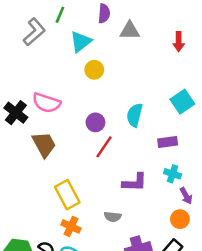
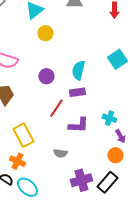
purple rectangle: (168, 142) -> (77, 92), moved
red line: (104, 147) -> (56, 108), moved
orange cross: (71, 226) -> (17, 161), moved

